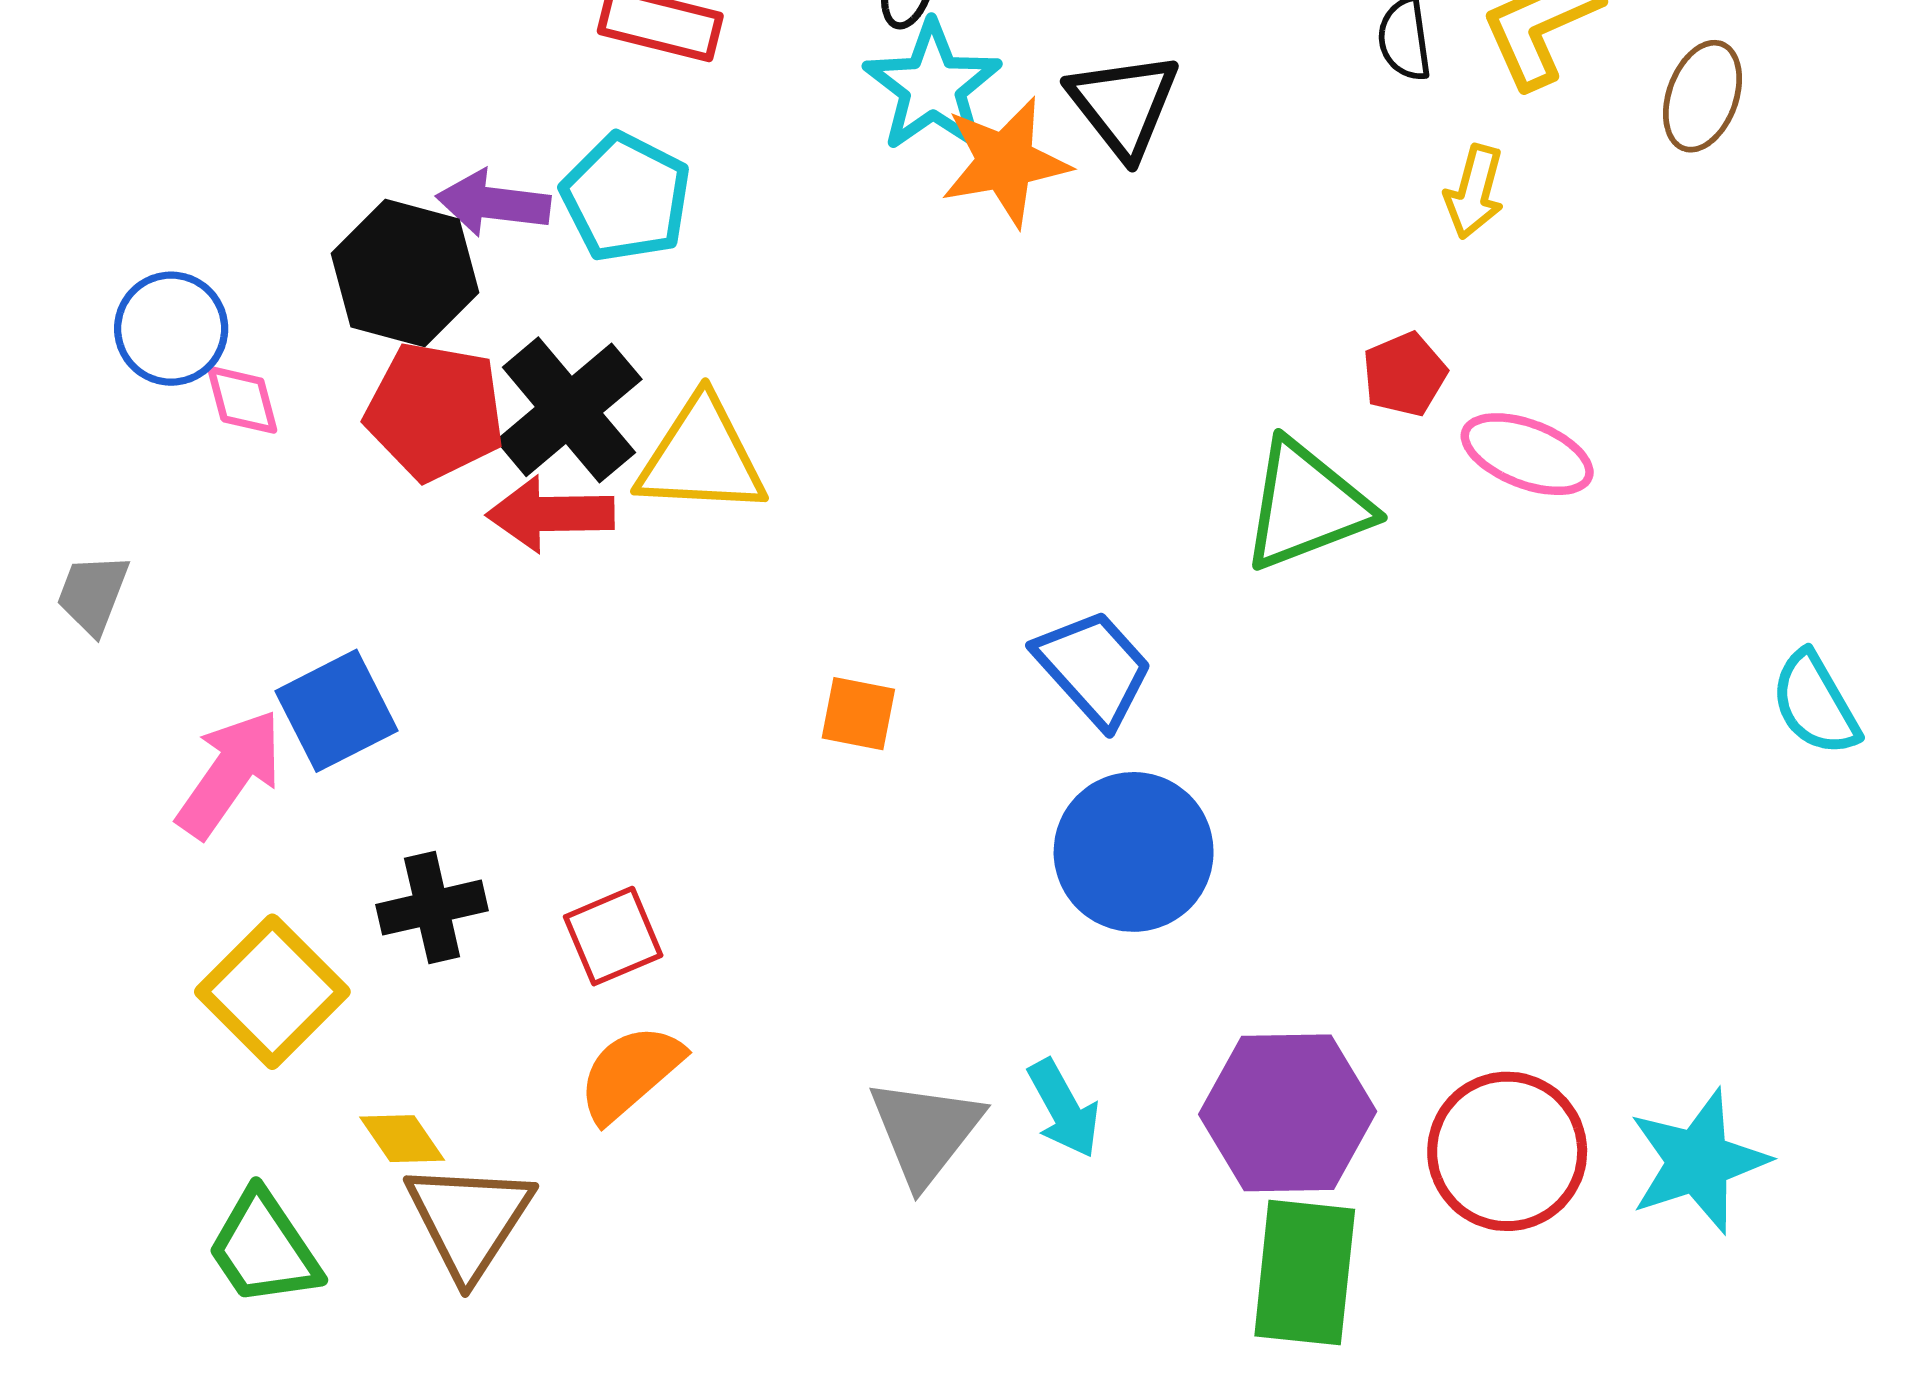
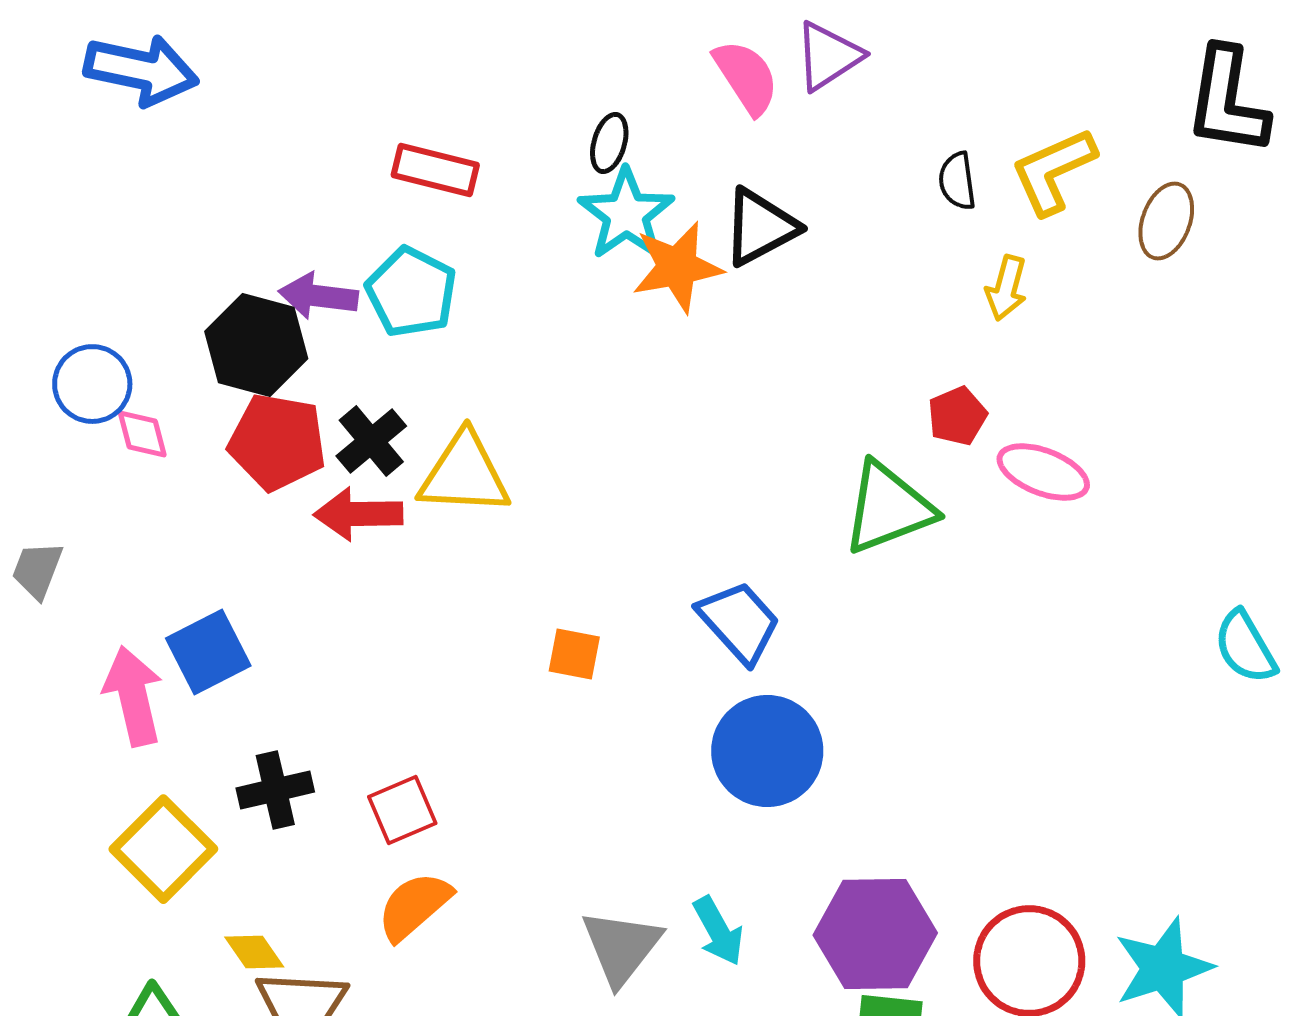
black triangle: (1124, 105) -> (760, 227), turned 40
black cross: (569, 410) -> (371, 441), size x0.7
pink arrow: (230, 774) -> (133, 696), turned -48

